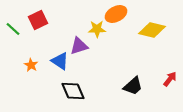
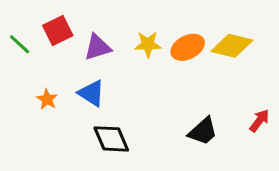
orange ellipse: (116, 14) -> (188, 47), moved
purple triangle: (79, 46) -> (97, 47), moved

